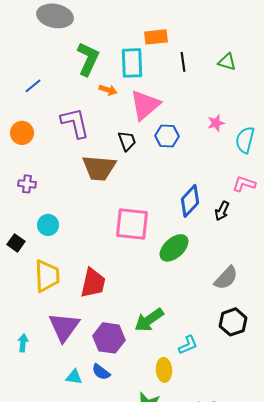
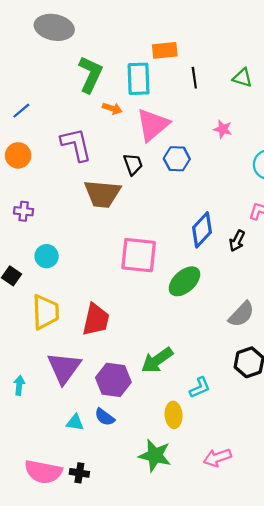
blue line: (33, 86) -> (21, 111), moved
pink star: (216, 123) -> (223, 129), moved, turned 30

